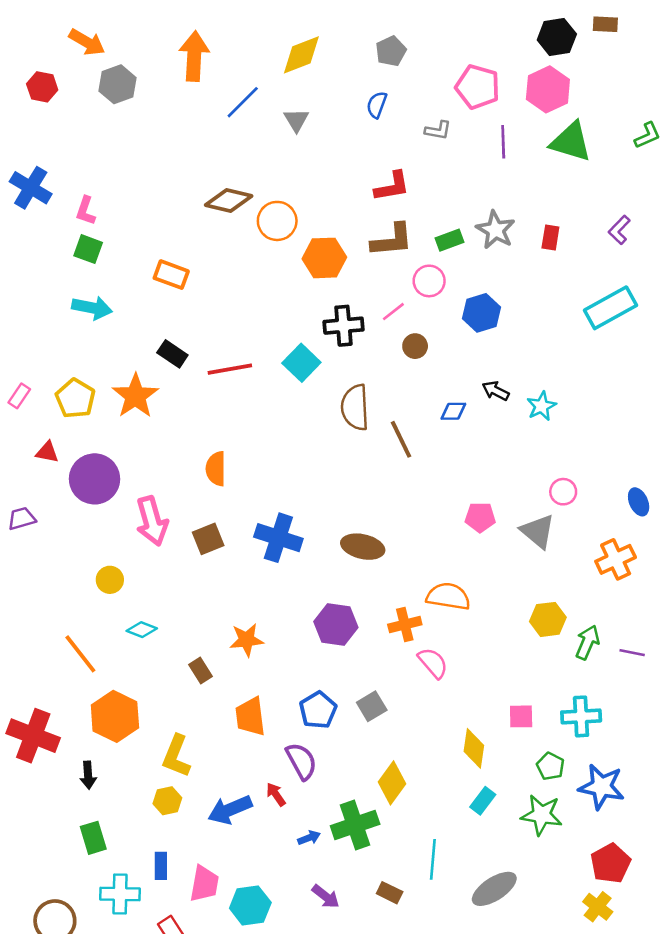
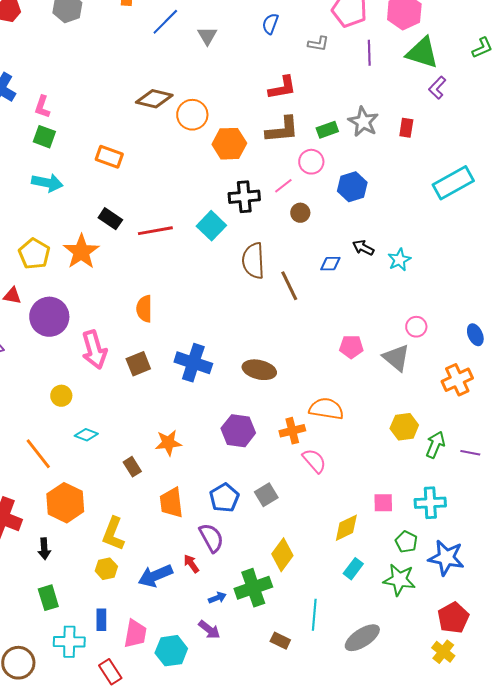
purple L-shape: (619, 230) -> (437, 88), moved
yellow diamond: (474, 748) -> (346, 528), turned 56
purple arrow: (326, 897) -> (209, 630), moved

